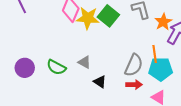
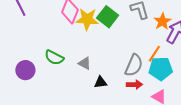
orange line: (155, 54) -> (154, 54), turned 42
green semicircle: (56, 67) -> (54, 58), moved
black triangle: (100, 82) -> (100, 82), turned -40

